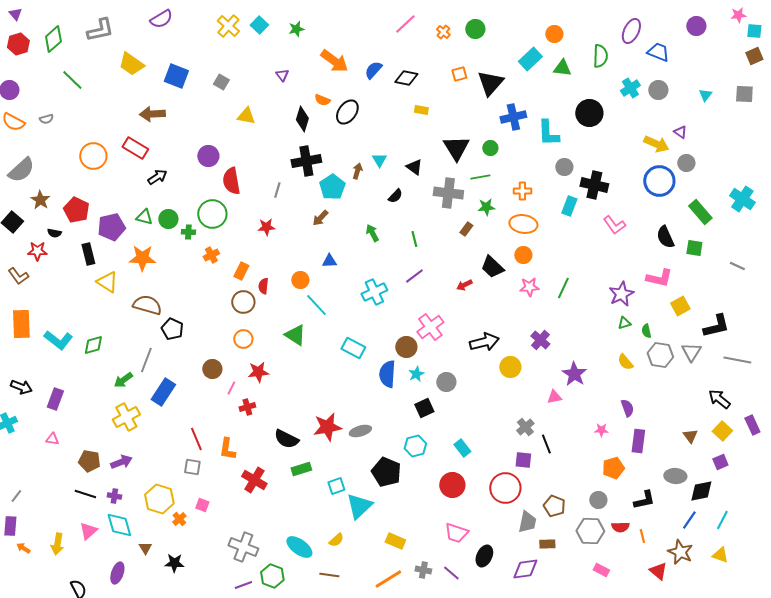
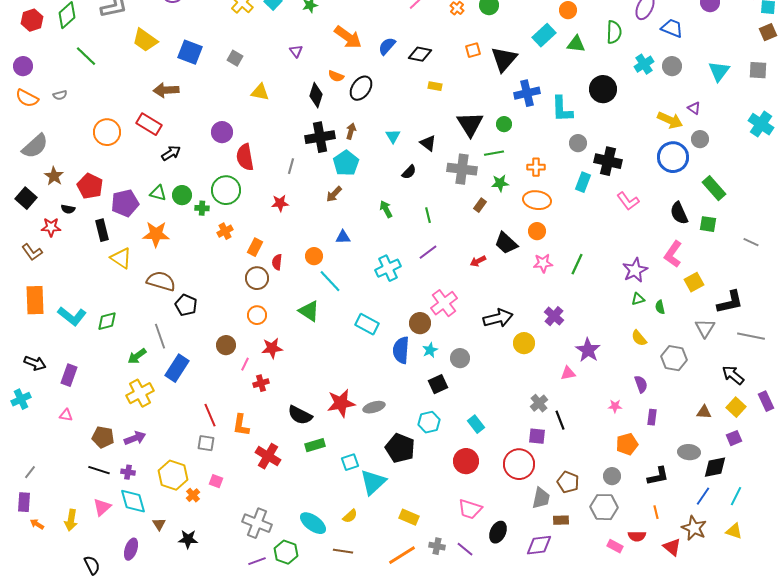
cyan triangle: (705, 95) -> (719, 71), size x1.6
brown arrow: (357, 171) -> (351, 131), moved
cyan cross: (742, 199) -> (761, 124), moved
pink L-shape: (659, 278) -> (673, 254), turned 112
gray hexagon: (660, 355) -> (674, 358), moved
gray line: (146, 360) -> (160, 336), turned -40
brown triangle: (690, 436) -> (704, 412), turned -49
purple rectangle: (638, 441) -> (652, 417), size x0.7
red semicircle: (620, 527) -> (637, 536), moved

